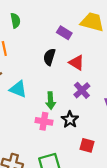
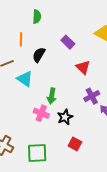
purple rectangle: (64, 33) -> (68, 42), moved
black semicircle: (49, 57) -> (39, 55), moved
purple cross: (82, 90) -> (92, 96), moved

